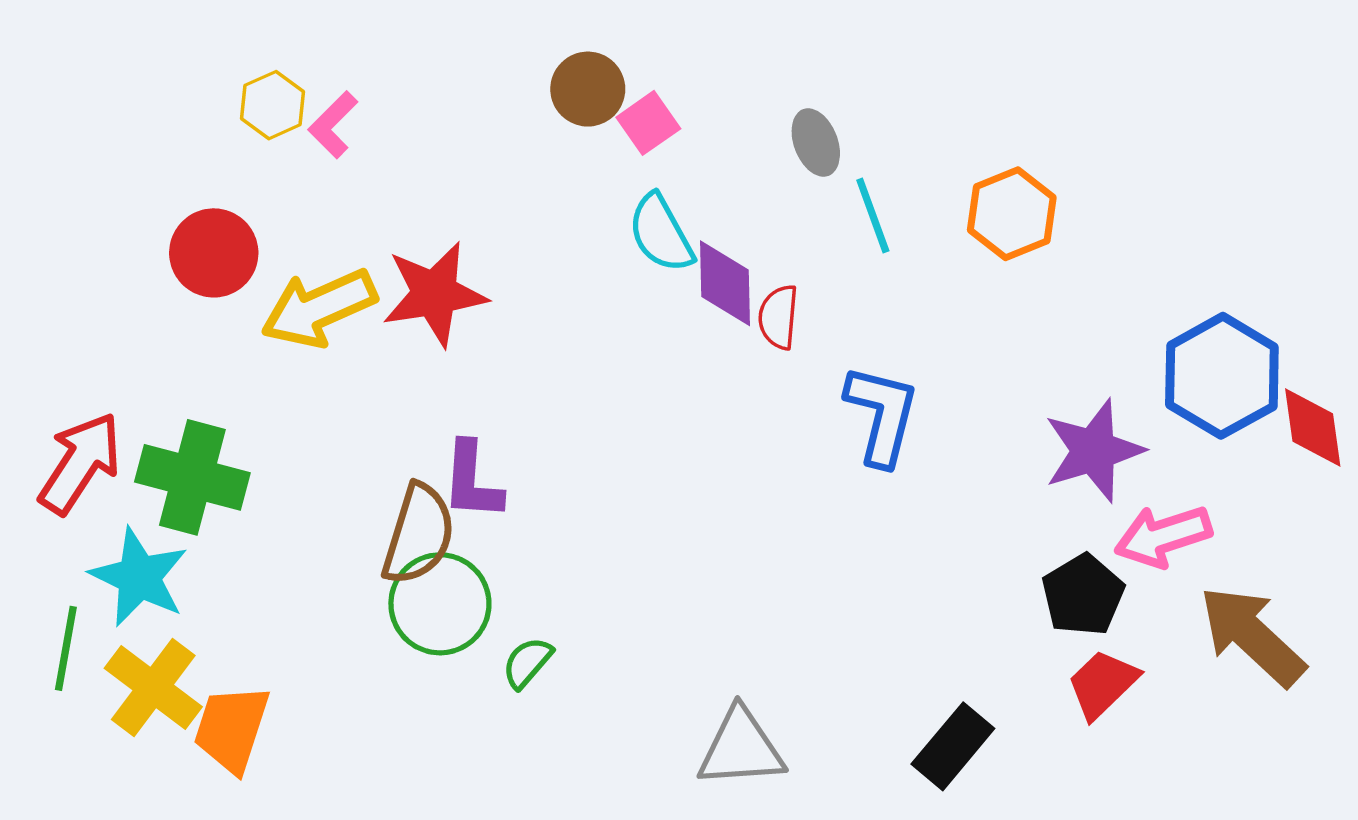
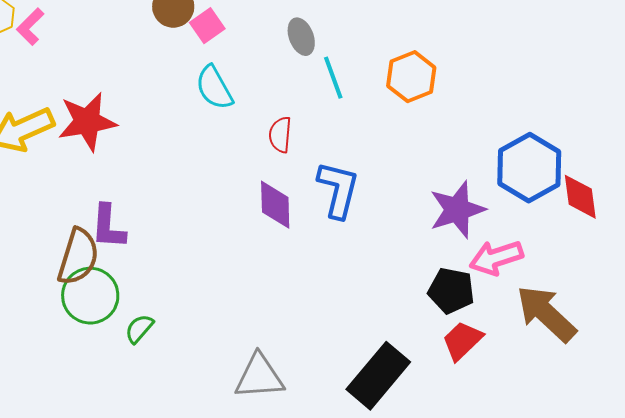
purple diamond: (725, 283) -> (275, 205), moved
black pentagon: (1083, 595) -> (451, 291), turned -30
black rectangle: (953, 746) -> (378, 376), size x1.4

